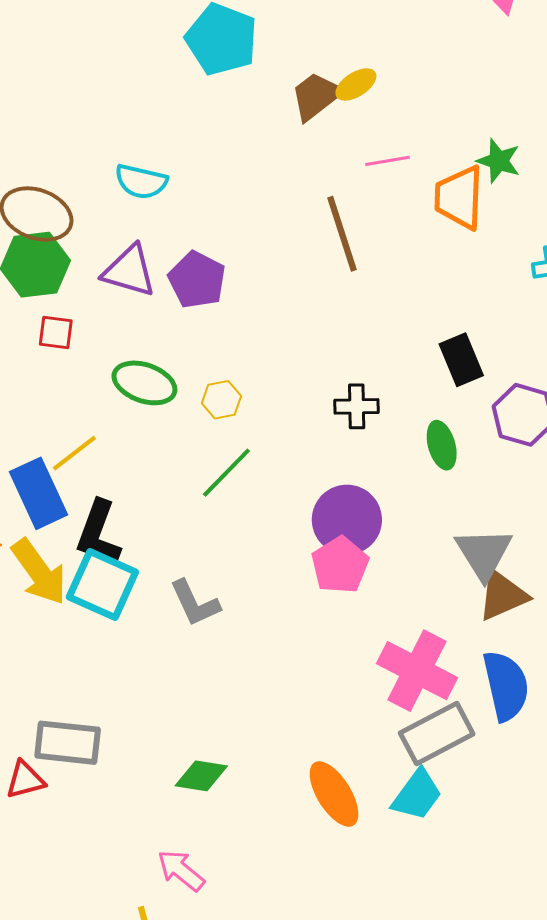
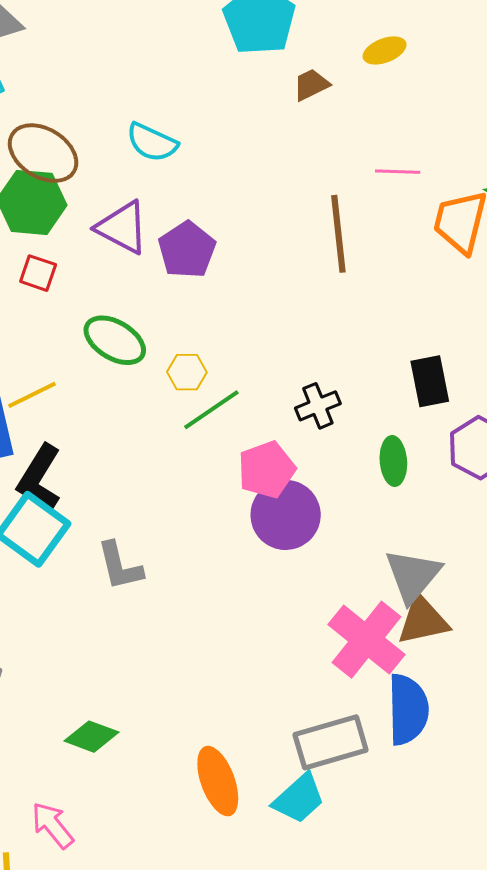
yellow ellipse: (356, 84) -> (385, 50), moved
brown trapezoid: (316, 96) -> (311, 85), moved, size x0.7
black cross: (357, 406) -> (318, 406), turned -33
green line: (226, 473) -> (211, 410), moved
pink pentagon: (340, 565) -> (267, 470), moved
pink cross: (417, 671) -> (366, 640), moved

